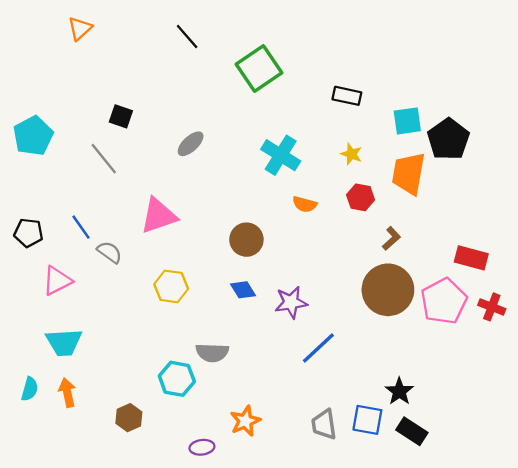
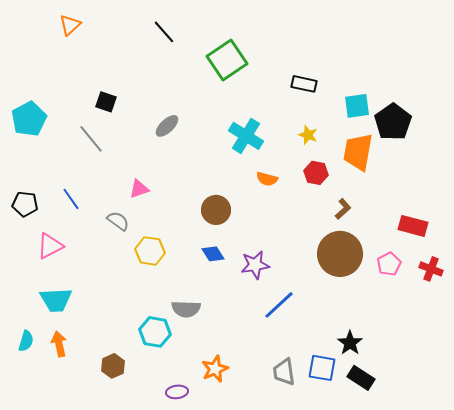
pink triangle: (159, 216) -> (139, 189), size x0.6
gray semicircle: (110, 252) -> (118, 221), moved
pink pentagon: (444, 301) -> (389, 264), size x0.6

